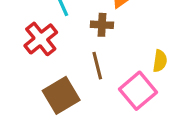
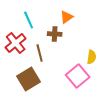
brown line: (97, 66) -> (40, 53), moved

